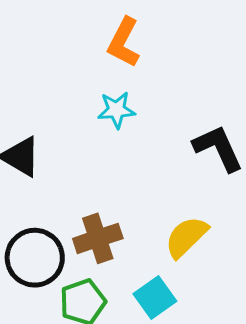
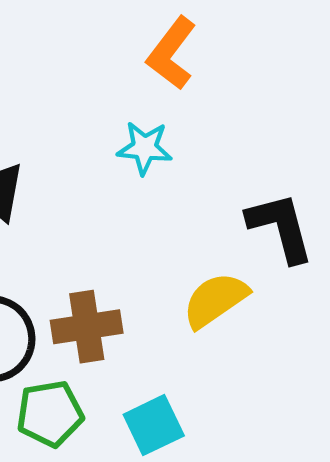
yellow semicircle: (186, 237) -> (215, 300), moved

